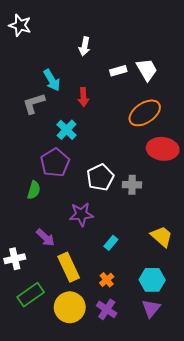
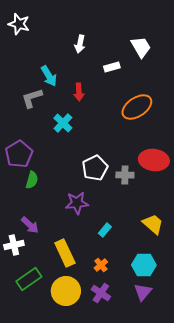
white trapezoid: (147, 70) -> (141, 47), moved
red ellipse: (163, 149) -> (154, 160), moved
purple pentagon: (55, 163) -> (19, 154), moved
purple arrow: (45, 238) -> (30, 225), moved

